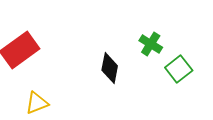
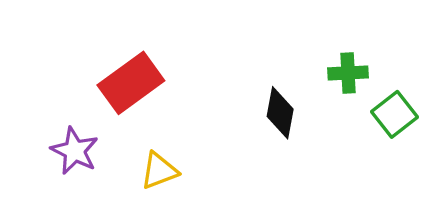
green cross: (151, 44) -> (348, 73), turned -35

